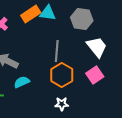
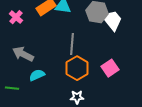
white trapezoid: (97, 47) -> (112, 20), moved

